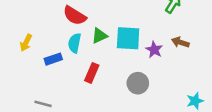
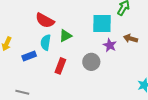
cyan square: (128, 38) -> (102, 23), moved
gray circle: (138, 83) -> (91, 62), moved

